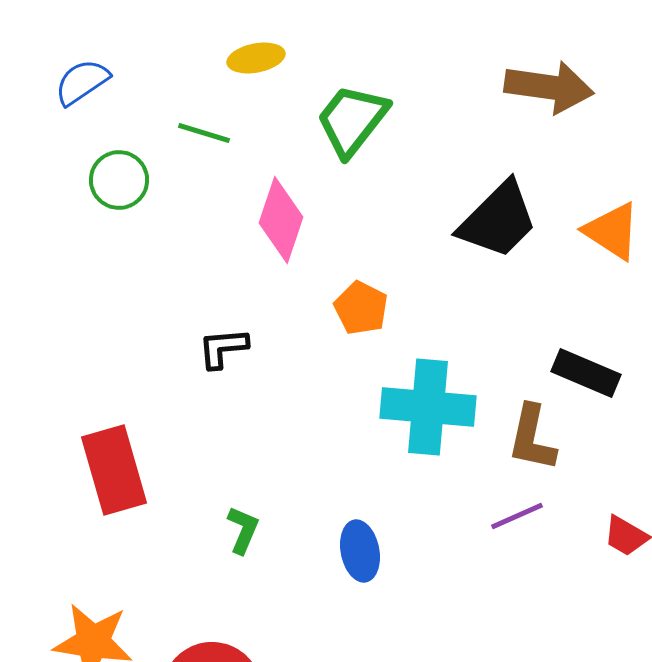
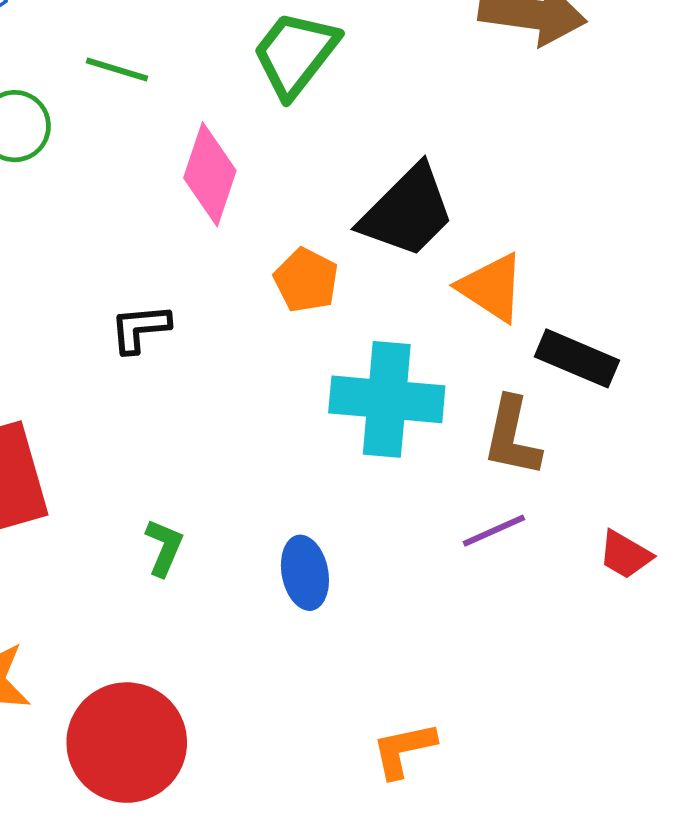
black trapezoid: (498, 220) -> (407, 212), moved
orange triangle: (612, 231) -> (492, 287), moved

